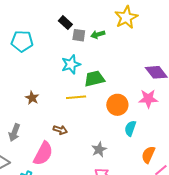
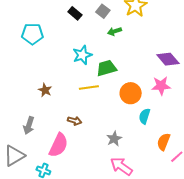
green arrow: (98, 34) -> (115, 31), moved
gray square: (79, 35) -> (103, 11), moved, turned 32

